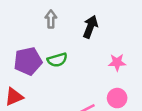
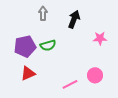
pink star: (117, 62) -> (100, 38), moved
red triangle: (14, 97) -> (28, 73), moved

